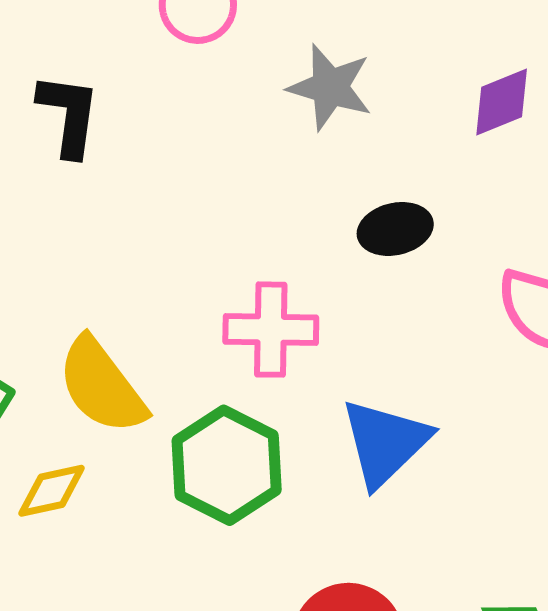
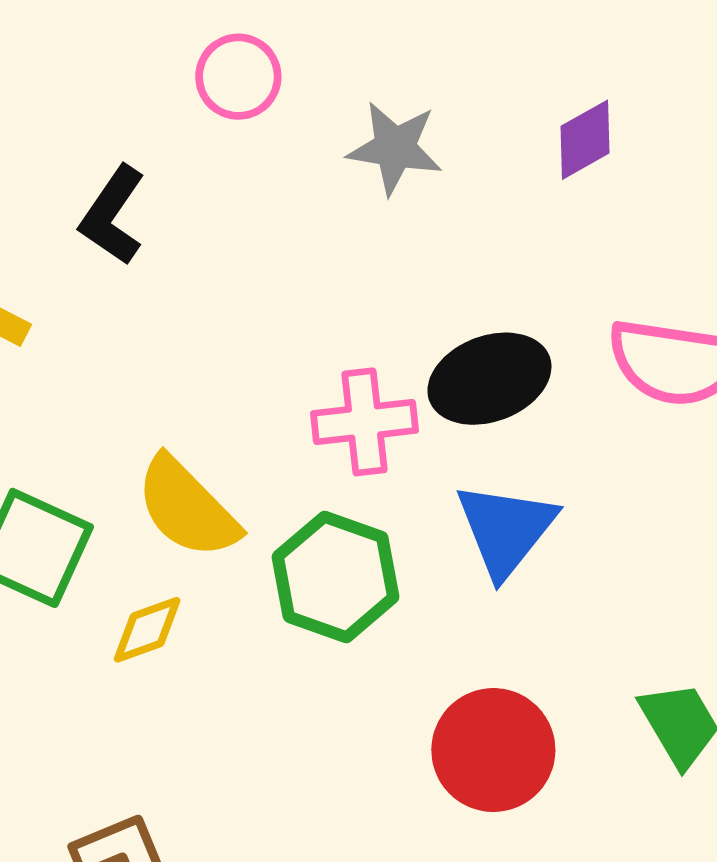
black L-shape: (69, 115) -> (113, 215), turned -146
black ellipse: (395, 229) -> (489, 379), moved, size x1.5

